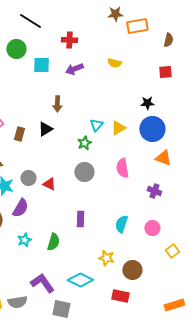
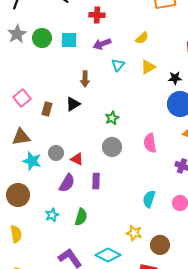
green circle: (16, 49) -> (42, 38), moved
yellow semicircle: (114, 63) -> (142, 38), turned -56
cyan triangle: (96, 125) -> (118, 65), moved
yellow triangle: (118, 128) -> (148, 67), moved
purple semicircle: (20, 208) -> (67, 183), moved
purple rectangle: (80, 219) -> (96, 181), moved

